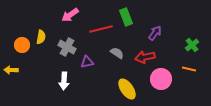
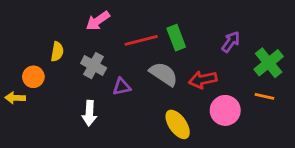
green rectangle: (126, 17) -> (176, 38), moved
purple arrow: (155, 33) -> (231, 42), moved
orange circle: (22, 45) -> (33, 77), moved
green cross: (192, 45) -> (269, 63), size x1.5
gray semicircle: (117, 53) -> (164, 74), size x1.5

